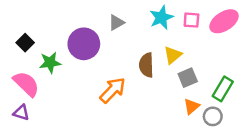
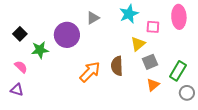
pink square: (191, 20) -> (153, 27), moved
pink ellipse: (224, 21) -> (179, 17), turned -60
brown semicircle: (146, 65) -> (117, 66), moved
pink semicircle: (26, 84) -> (21, 67), size x0.6
gray circle: (213, 116) -> (187, 93), moved

